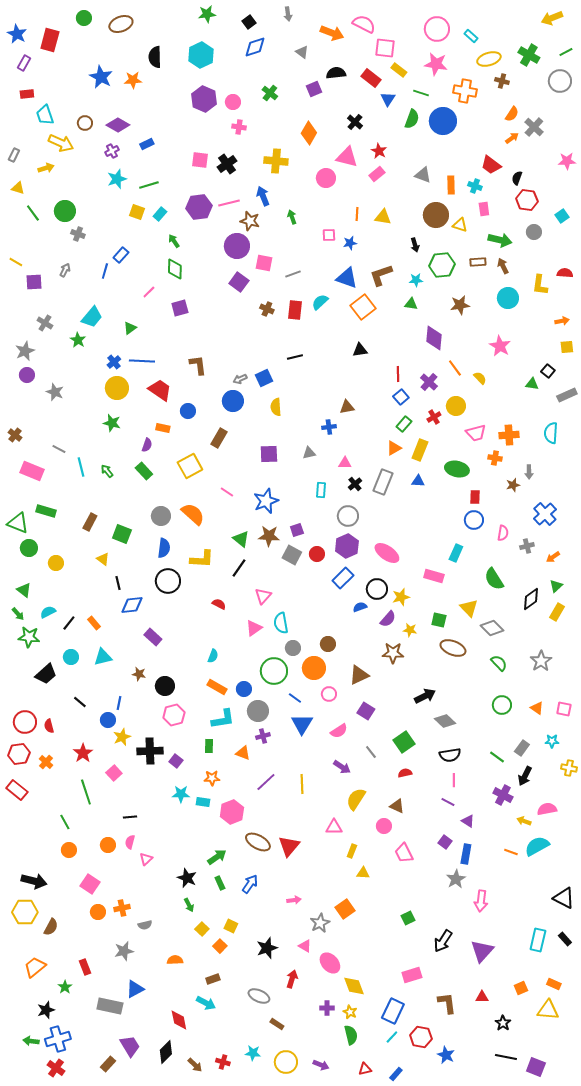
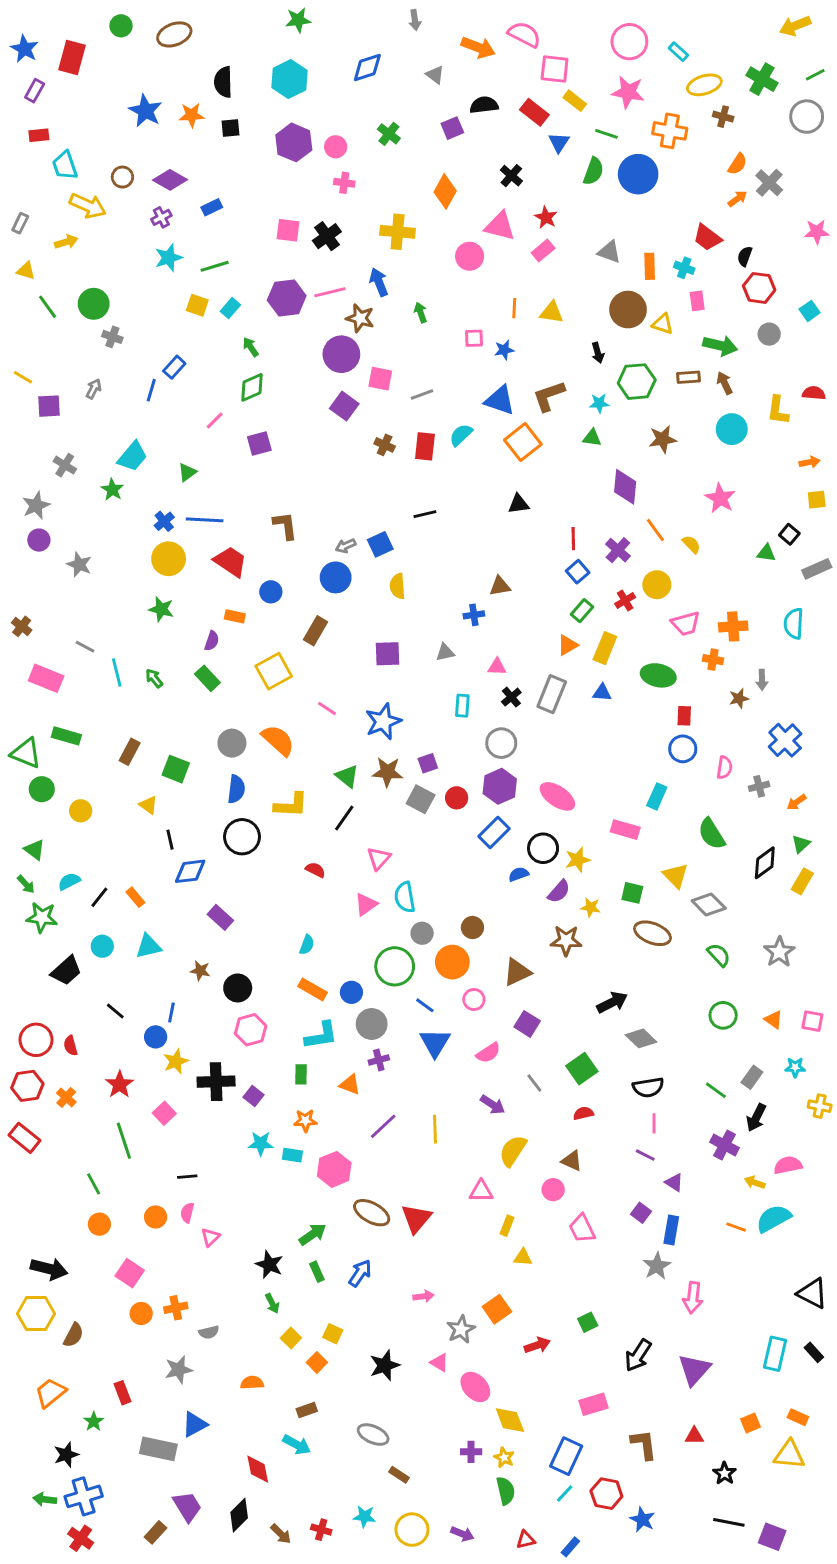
black square: (249, 22) -> (230, 128), moved, turned 32
green diamond: (175, 269) -> (252, 387), turned 65
red arrow: (292, 979) -> (537, 1345), moved, turned 54

